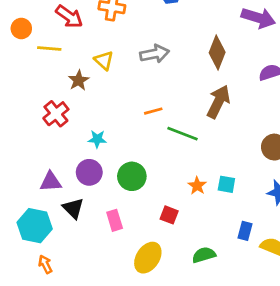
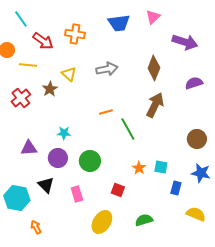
red cross: (56, 114) -> (21, 98), moved
green line: (182, 134) -> (128, 129), turned 40
purple triangle: (51, 182) -> (29, 148), moved
blue rectangle: (245, 231) -> (176, 188), moved
orange arrow: (45, 264) -> (36, 227), moved

